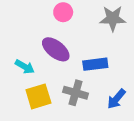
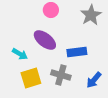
gray star: (113, 18) -> (91, 15), turned -30

